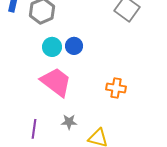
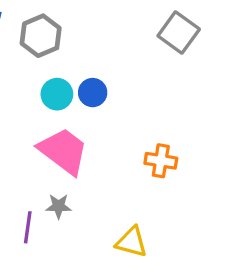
gray star: (69, 122) -> (59, 206), moved

